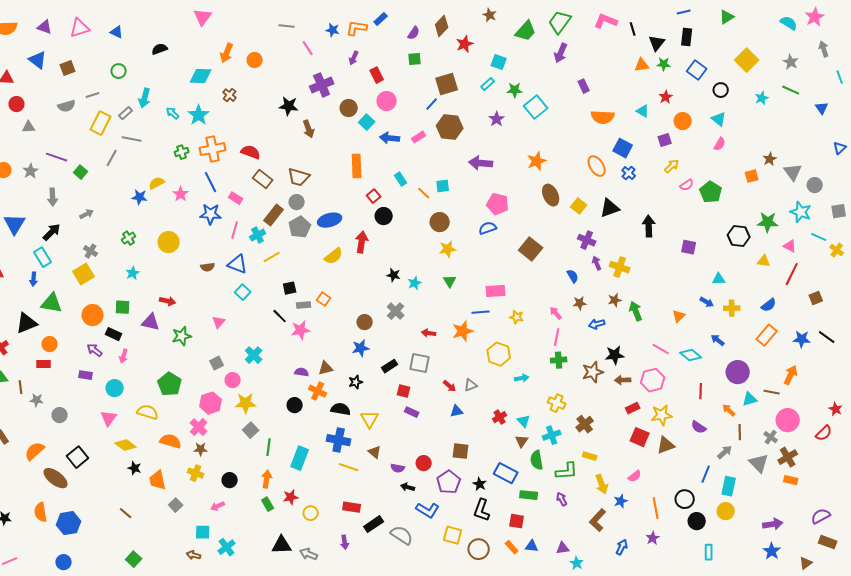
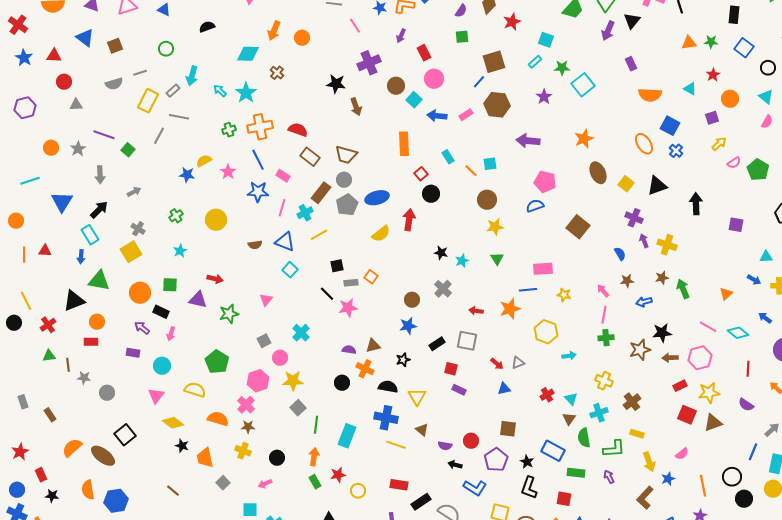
black triangle: (657, 43) -> (632, 21), moved
orange semicircle: (35, 451) -> (72, 448), moved

